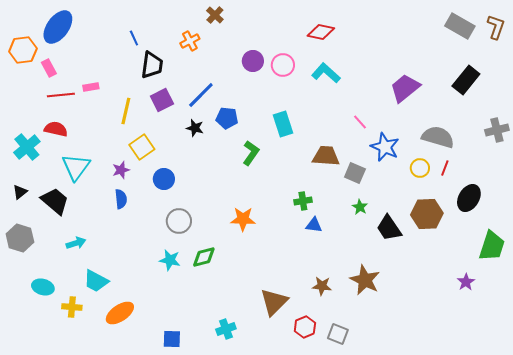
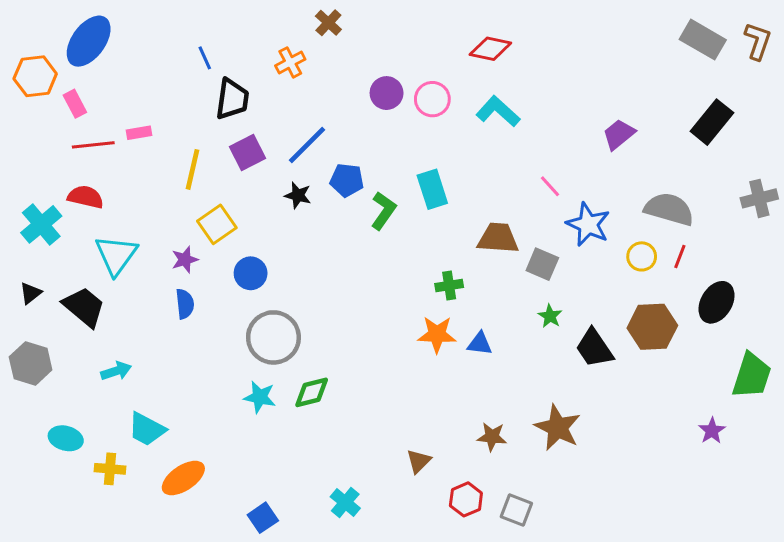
purple trapezoid: (405, 88) -> (619, 134), size x0.7
green L-shape: (251, 153) -> (383, 211), moved
green cross: (303, 201) -> (449, 286), moved
orange star: (243, 219) -> (437, 334), moved
gray circle: (179, 221) -> (273, 337), size x1.4
brown triangle: (274, 302) -> (419, 461), size x0.6
cyan cross: (226, 329) -> (345, 502), turned -30
blue square: (172, 339) -> (263, 518), turned -36

